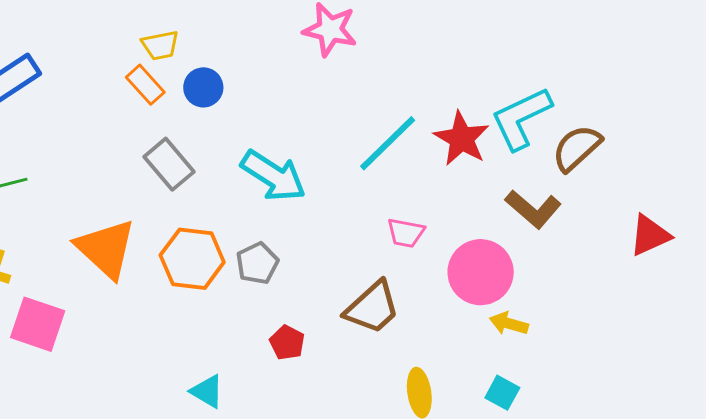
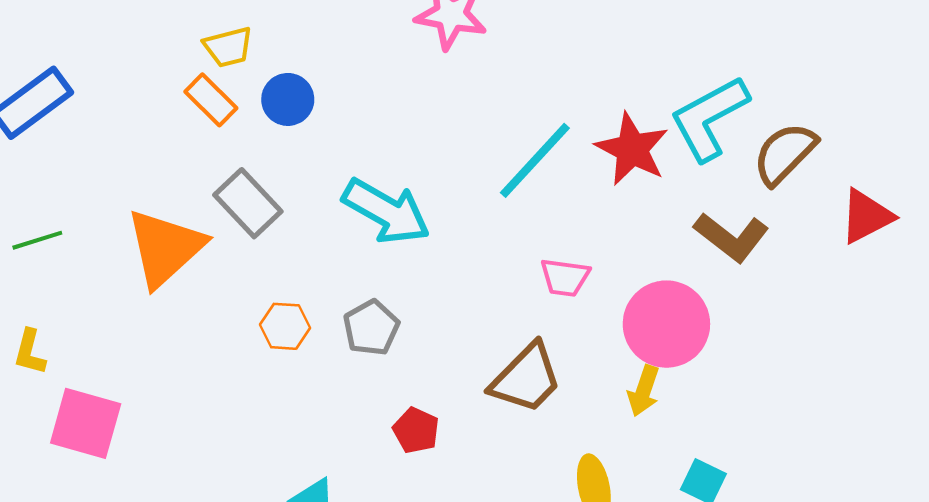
red triangle: (650, 235) -> (866, 216), moved
orange triangle: (106, 249) -> (165, 248), moved, turned 38
orange hexagon: (192, 259) -> (285, 326), size x0.6
yellow arrow: (509, 324) -> (644, 391), moved, turned -84

